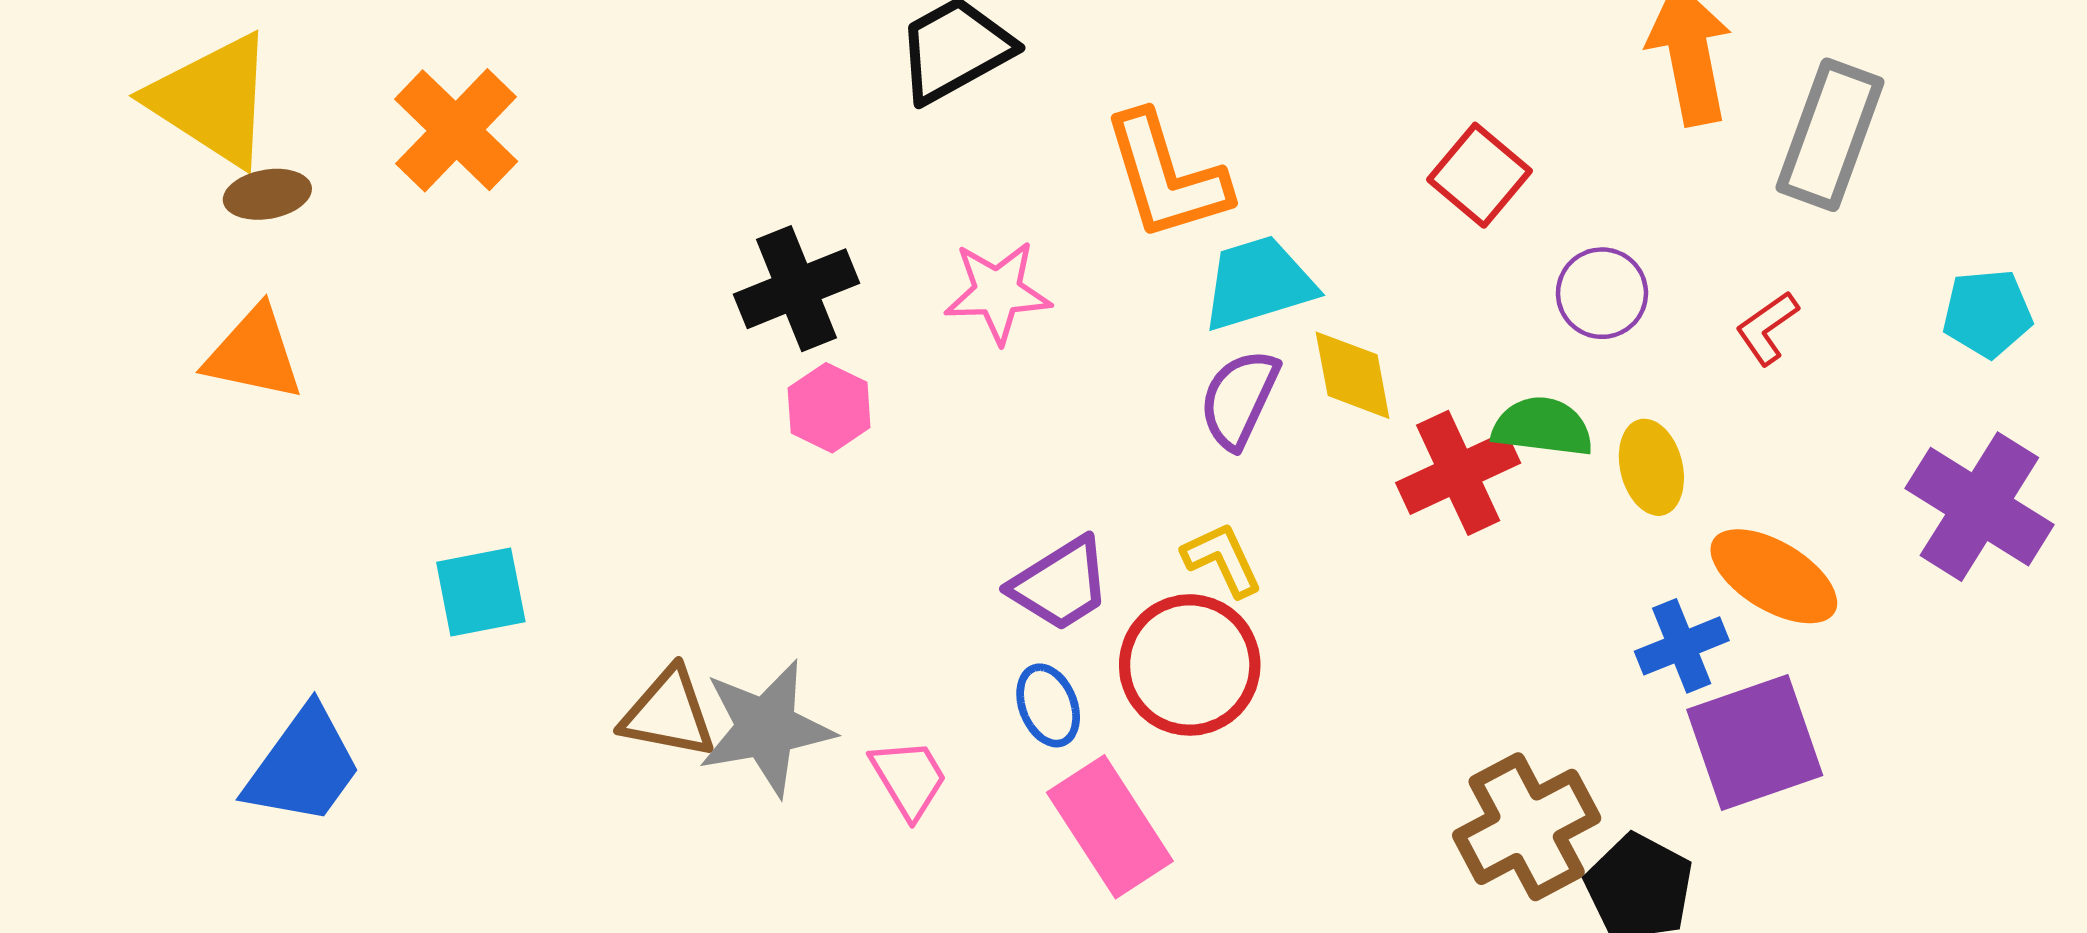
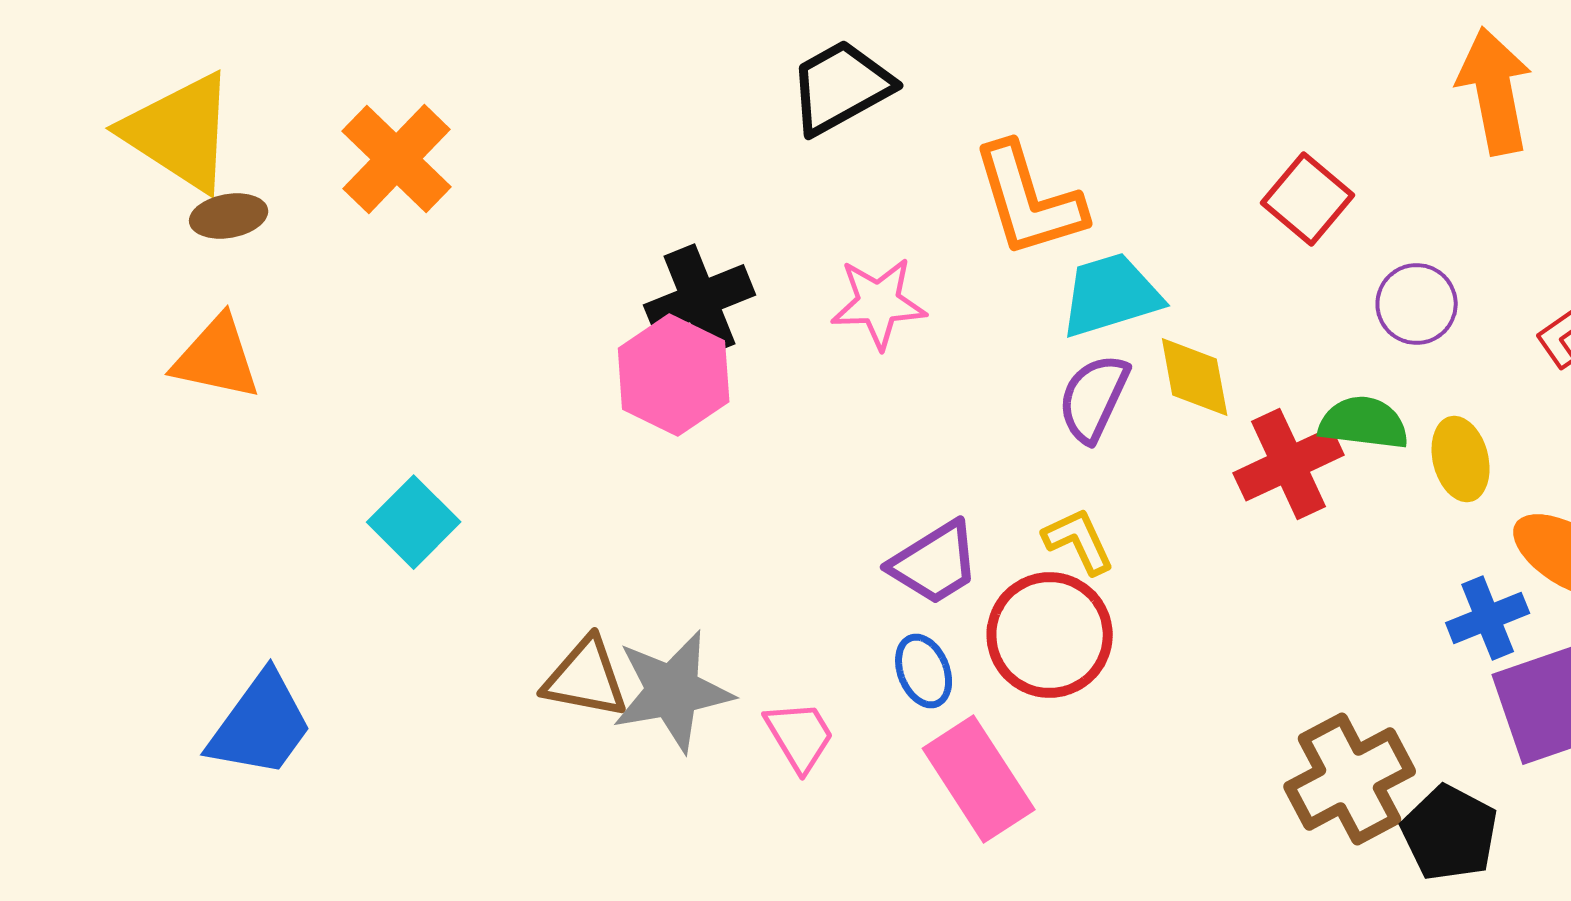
pink hexagon: (829, 408) -> (674, 375), moved, size x1.5
cyan square: (481, 592) -> (414, 522), moved, turned -34

